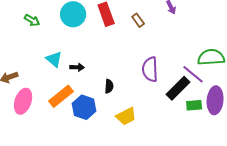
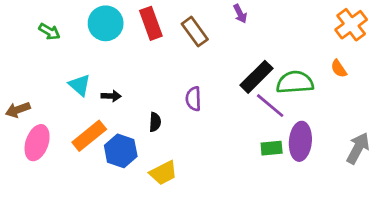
brown rectangle: (138, 20) -> (195, 32), size x1.5
purple semicircle: (150, 69) -> (193, 99), moved, size x0.7
black rectangle: (178, 88) -> (256, 77), moved
yellow trapezoid: (126, 116) -> (163, 173), moved

